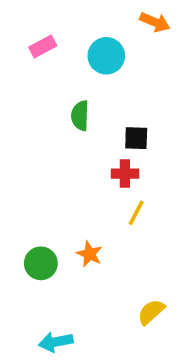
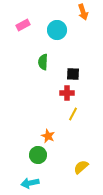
orange arrow: (155, 22) -> (83, 12), turned 49
green circle: (41, 263) -> (38, 155), moved

